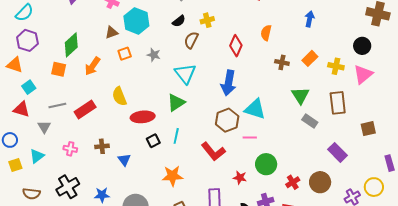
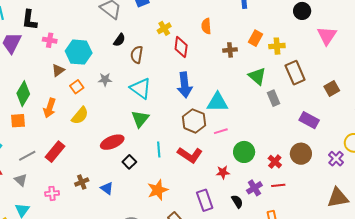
yellow cross: (207, 20) -> (164, 28), moved
yellow cross: (336, 66) -> (277, 46), moved
pink triangle: (363, 74) -> (327, 36), moved
yellow semicircle: (119, 96) -> (80, 116), moved, turned -102
gray rectangle: (310, 121) -> (274, 98), turned 49
cyan line: (176, 136) -> (159, 149), moved

